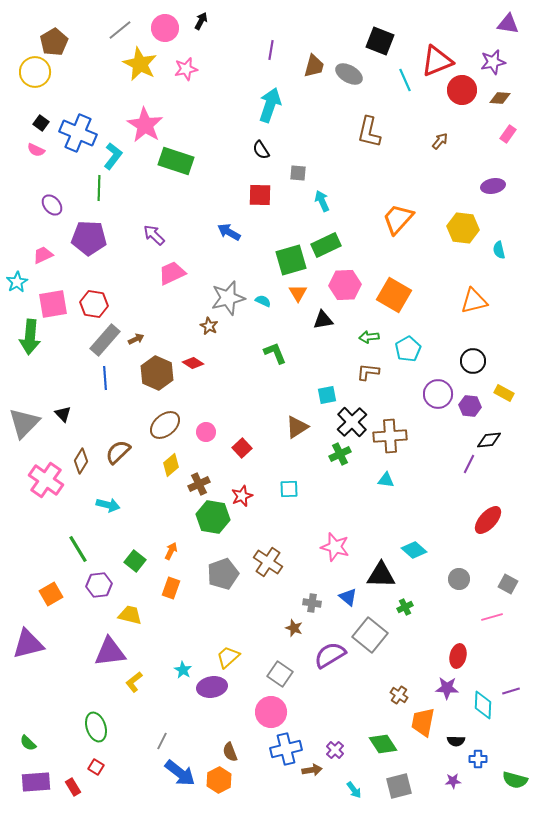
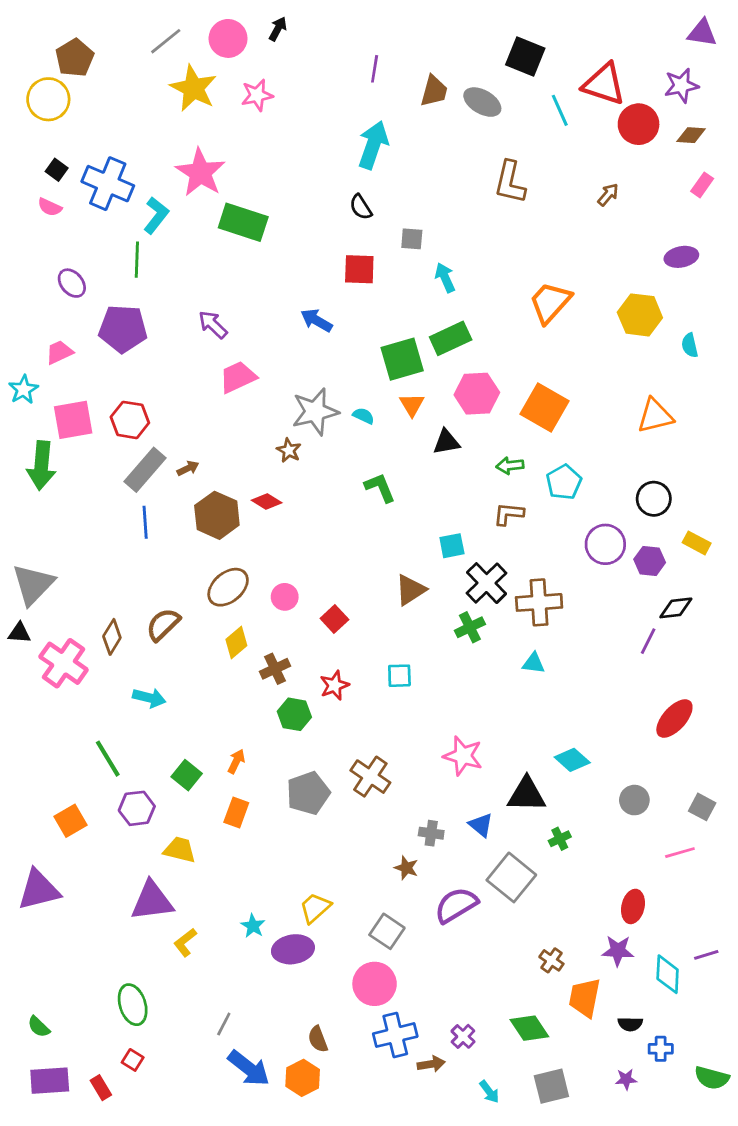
red triangle: (437, 61) -> (604, 84), turned 40
black triangle: (63, 414) -> (19, 633), moved, turned -42
green hexagon: (213, 517) -> (294, 714), size x0.7

